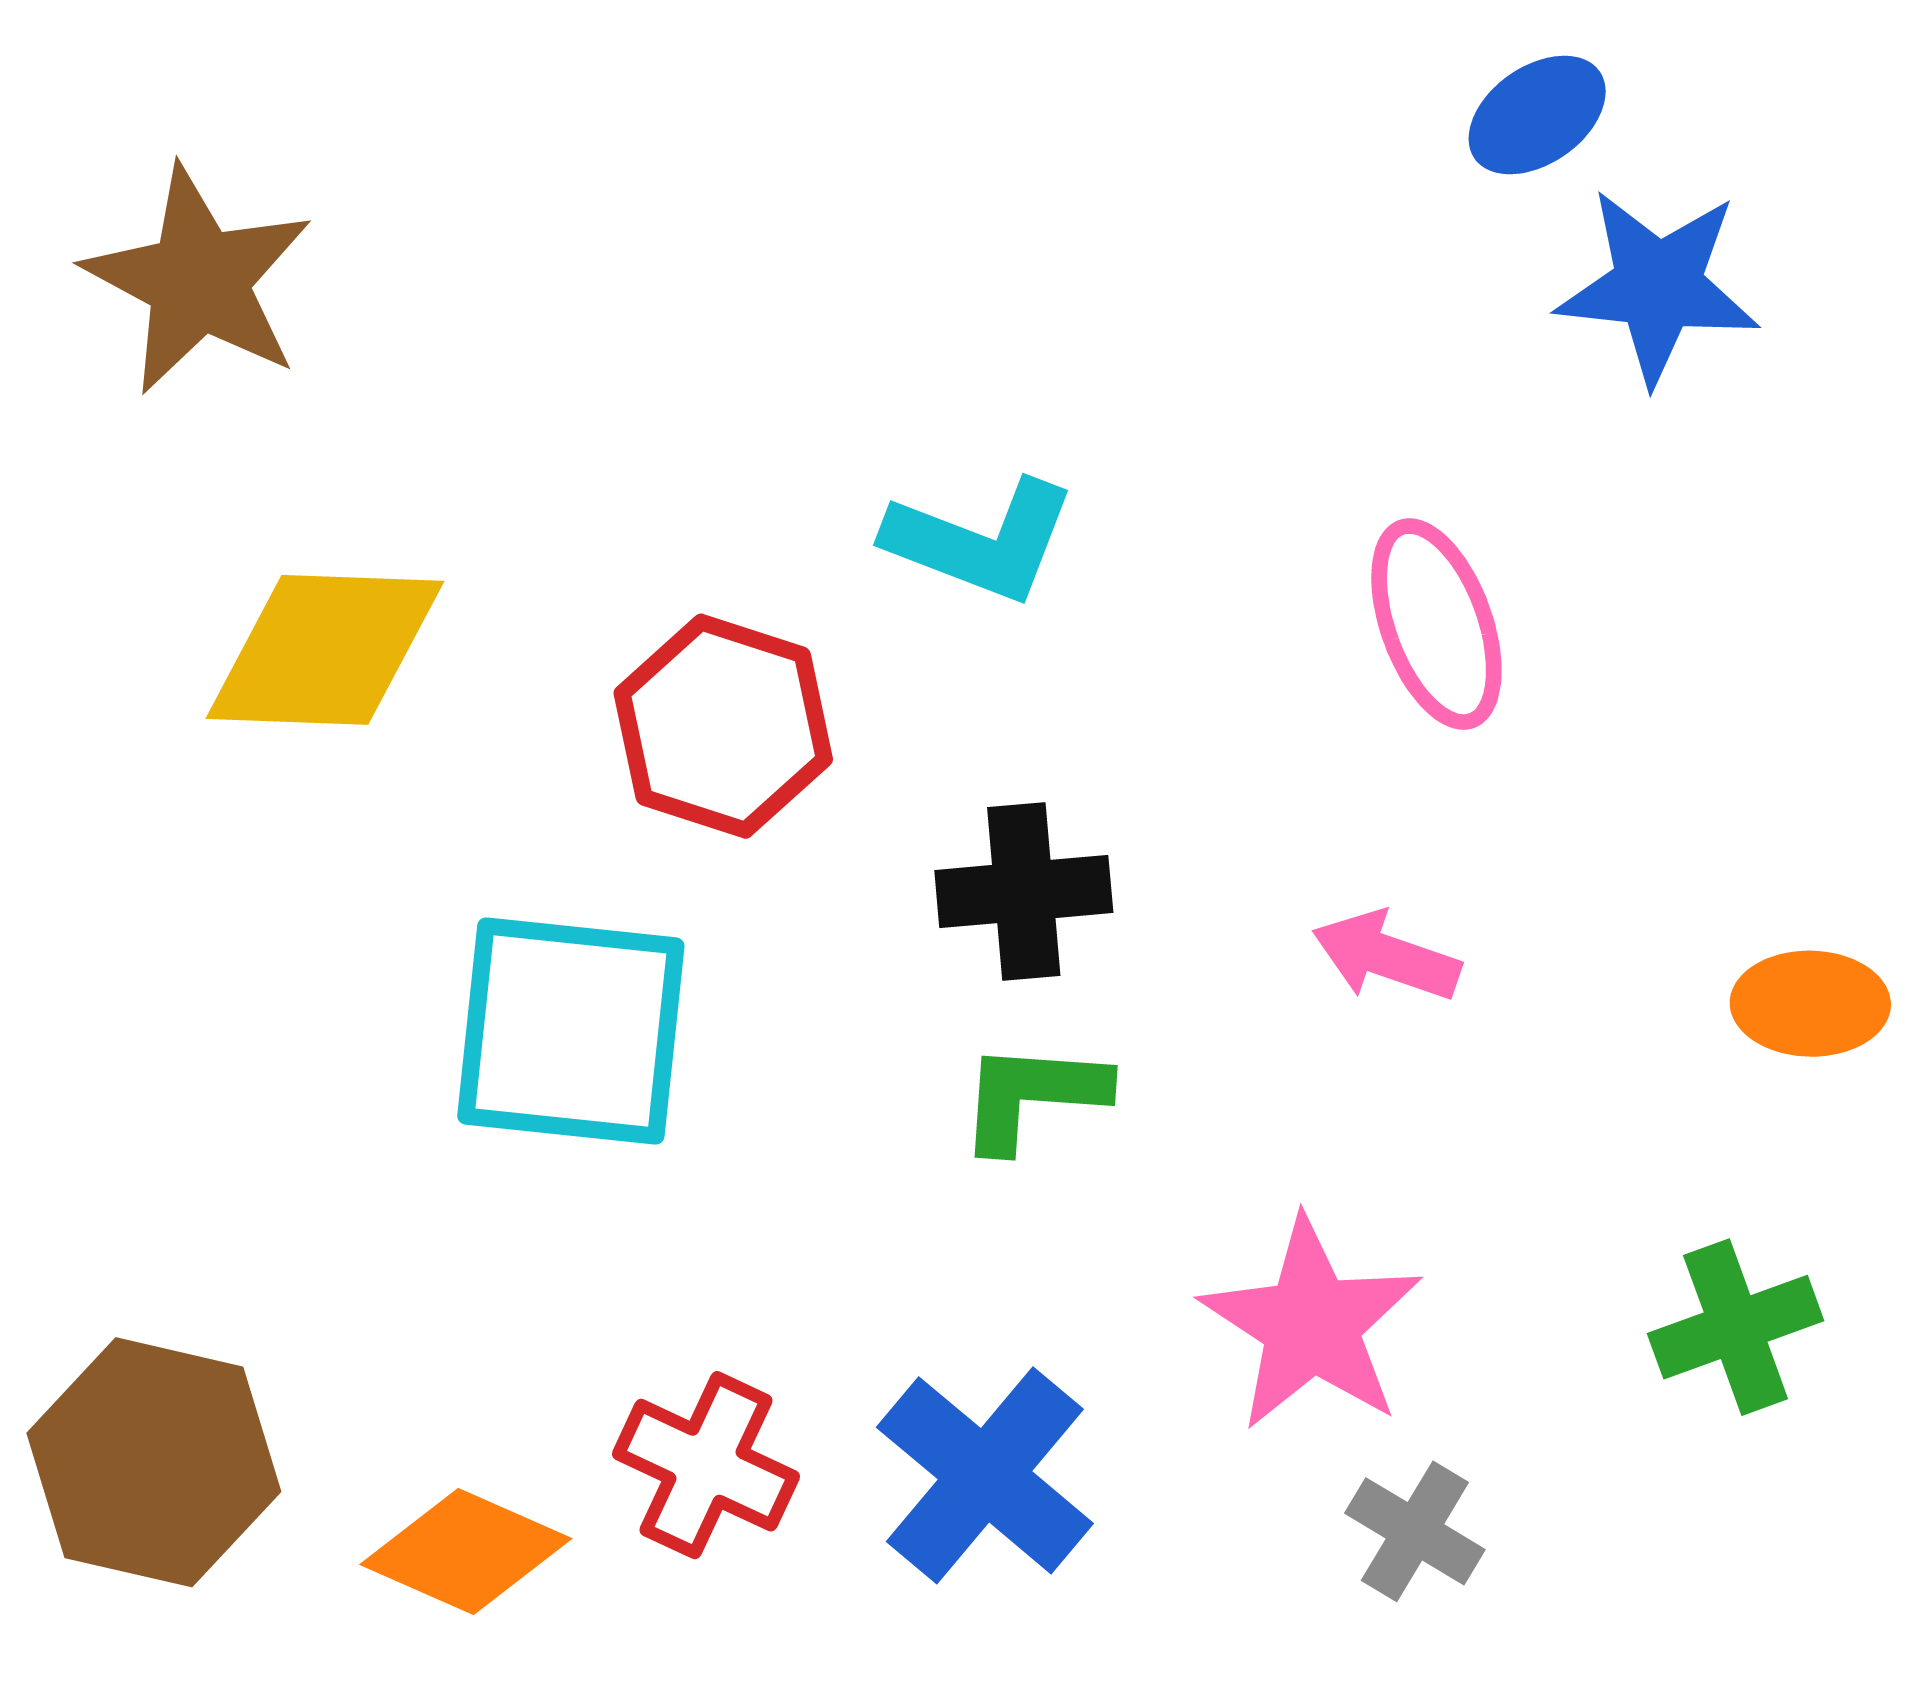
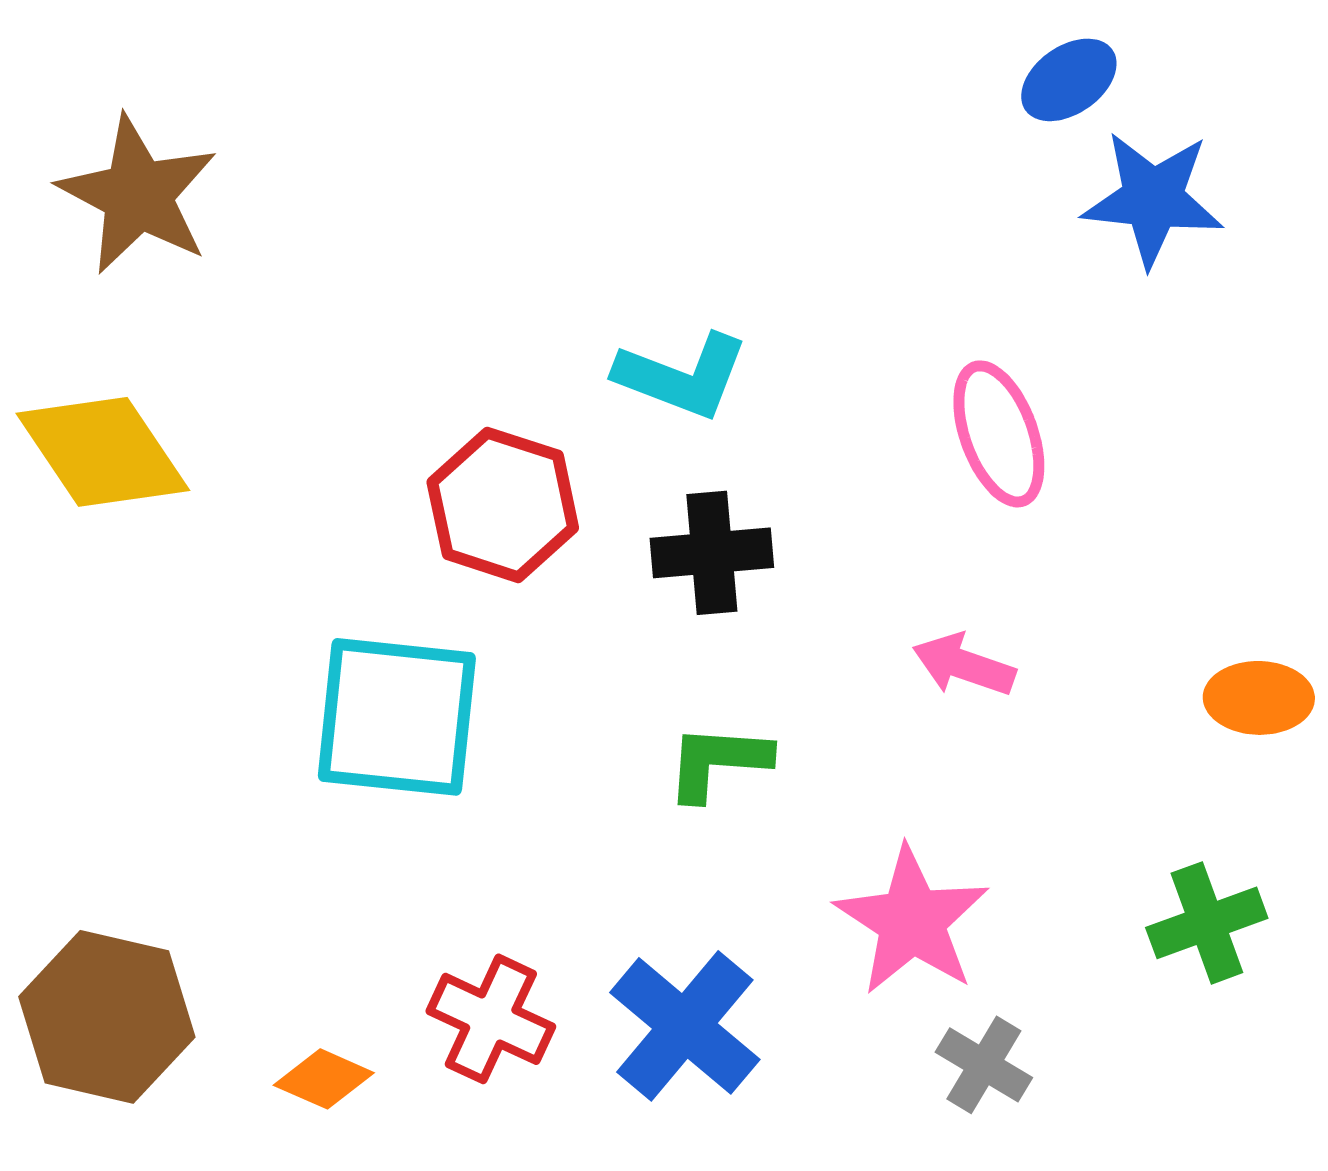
yellow diamond: (325, 650) -> (103, 452), moved, turned 54
black cross: (1024, 891) -> (712, 553), moved
orange diamond: (466, 1551) -> (324, 1079), size x0.7

